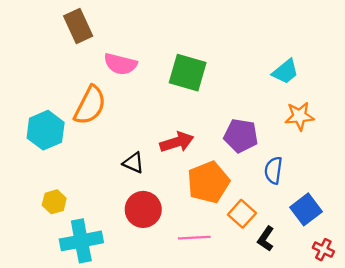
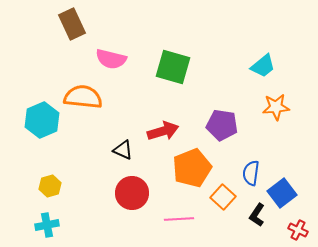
orange semicircle: (90, 105) -> (83, 97), turned -111
blue semicircle: (273, 170) -> (251, 173), moved
black L-shape: (266, 239) -> (257, 215), moved
cyan cross: (81, 241) -> (47, 225), moved, size x0.6

